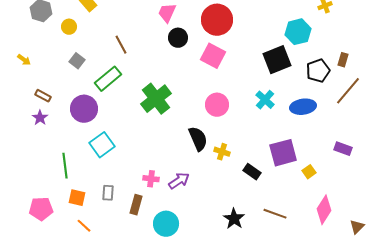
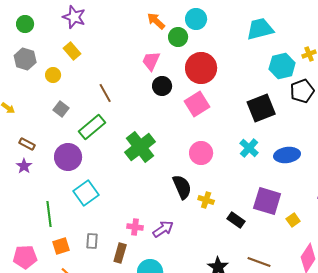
cyan hexagon: (298, 32) -> (282, 66), moved
pink square: (213, 56) -> (197, 104), turned 30
black pentagon: (318, 71) -> (302, 91), moved
purple square: (283, 153) -> (267, 201), turned 32
orange square: (77, 198) -> (61, 246), turned -30

